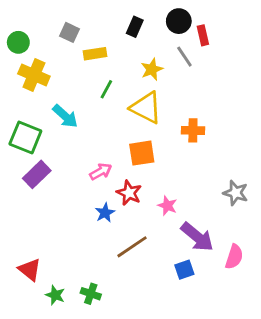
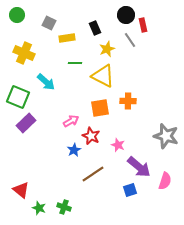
black rectangle: (135, 27) -> (95, 28), moved, turned -48
green circle: (18, 42) -> (17, 15), moved
green line: (106, 89) -> (75, 63), turned 64
orange cross: (193, 130) -> (128, 101), moved
gray star: (236, 193) -> (166, 136), size x1.4

